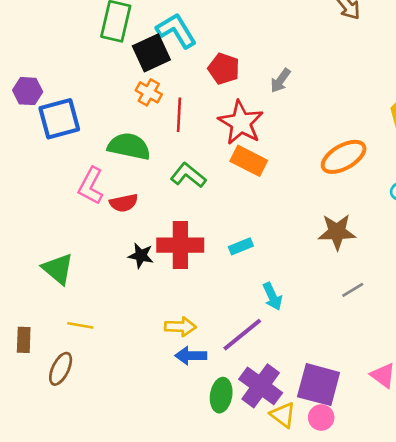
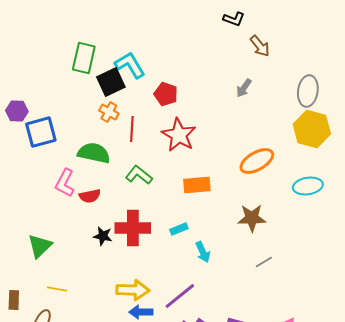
gray arrow: (280, 81) -> (244, 88), moved
orange rectangle: (249, 161) -> (197, 185), moved, turned -32
green triangle: (58, 269) -> (40, 246), turned 36
cyan arrow: (272, 296) -> (203, 252), moved
yellow arrow: (180, 327) -> (133, 290), size x1.4

